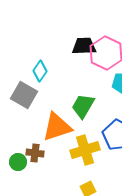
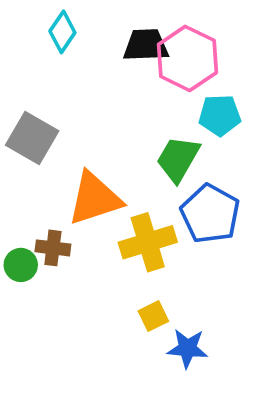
cyan diamond: (40, 71) -> (62, 32), moved
green trapezoid: (83, 106) -> (178, 159), moved

